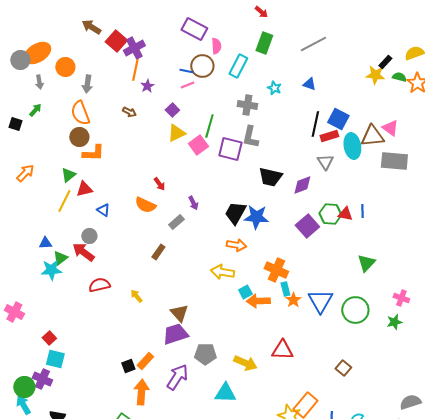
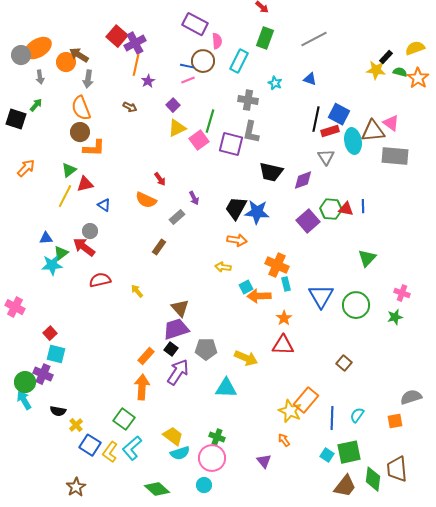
brown arrow: (91, 27) -> (79, 55), moved
black square: (15, 124) -> (16, 119), size x1.5
yellow arrow: (222, 272) -> (223, 267), size x0.7
orange star: (293, 300) -> (284, 318), moved
black square: (128, 366) -> (171, 349), moved, turned -32

